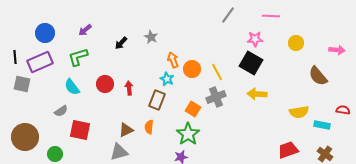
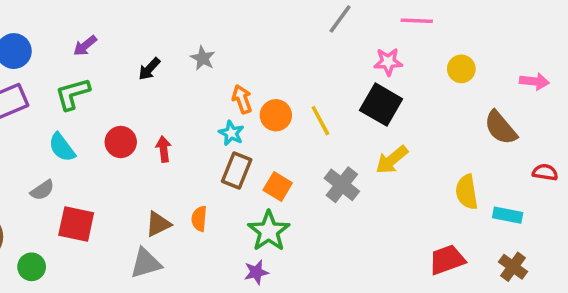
yellow arrow: (257, 94) -> (392, 160), turned -42
gray cross: (216, 97) -> (342, 185), moved, turned -30
brown rectangle: (157, 100) -> (237, 171), moved
red semicircle: (343, 110) -> (545, 172), moved
yellow semicircle: (299, 112) -> (467, 192), turned 90

